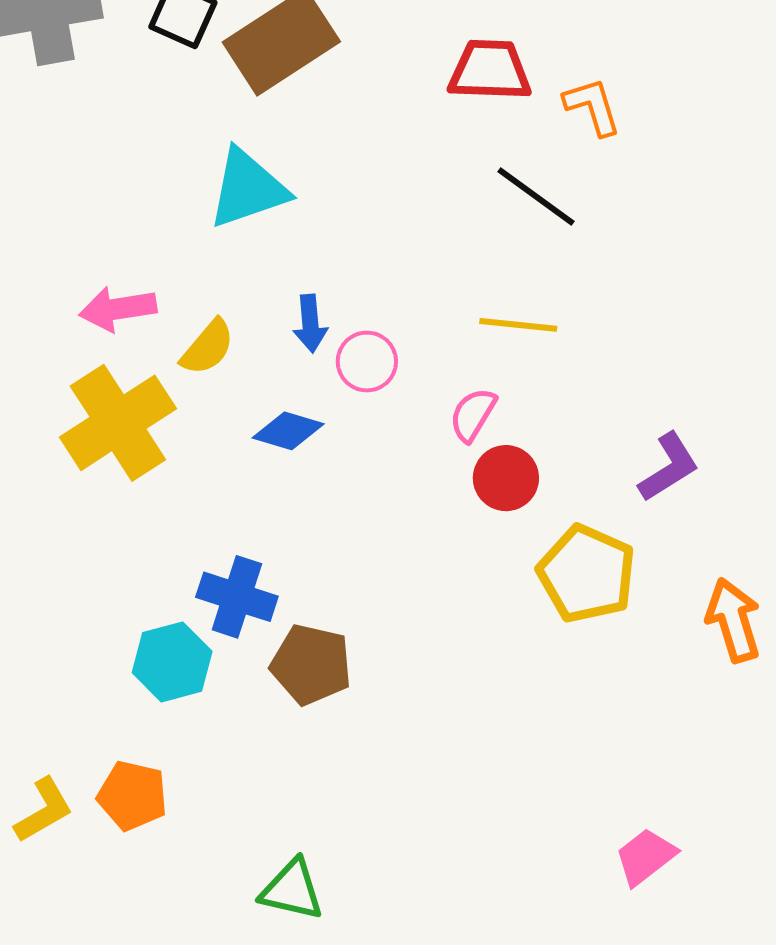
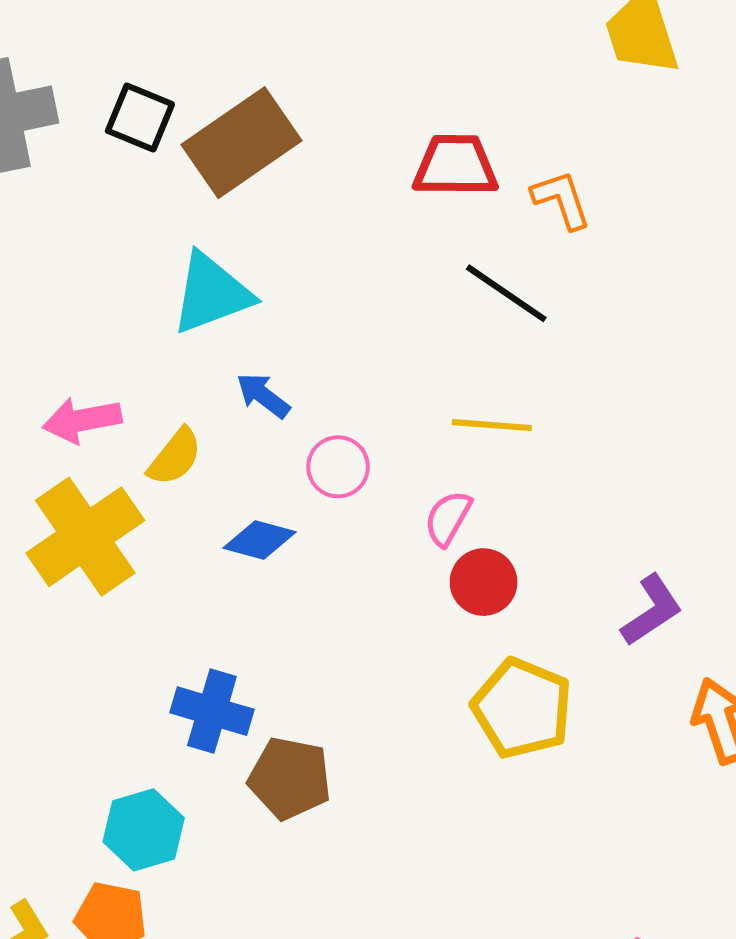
blue arrow: (310, 323) -> (263, 396), moved, turned 134
purple L-shape: (669, 467) -> (652, 610), moved
yellow pentagon: (587, 574) -> (522, 708), moved
cyan hexagon: (172, 662) -> (144, 830), moved

